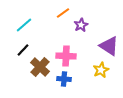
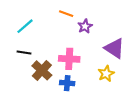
orange line: (63, 13) -> (66, 14), turned 56
black line: (23, 50) -> (24, 53), turned 56

